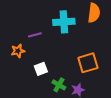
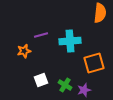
cyan cross: (64, 22) -> (70, 41), moved
white square: (41, 69) -> (41, 80), moved

